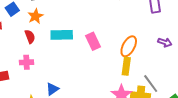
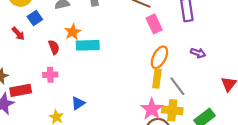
orange star: (35, 16) -> (73, 32), moved
pink rectangle: (93, 41) -> (154, 24), moved
gray line: (151, 84) -> (177, 86), moved

